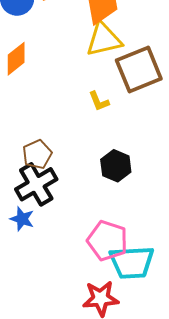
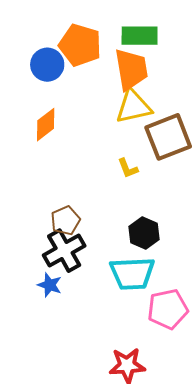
pink pentagon: (107, 241) -> (168, 309), moved, turned -30
cyan trapezoid: (132, 262) -> (132, 274), moved

